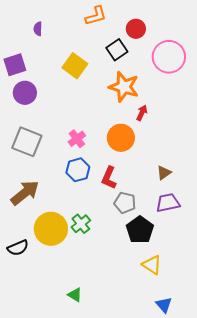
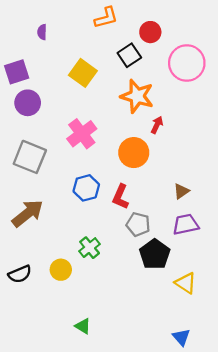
pink cross: (77, 139) -> (82, 134), moved, size x1.5
yellow circle: (51, 229) -> (61, 270), moved, size x0.6
yellow triangle: (152, 265) -> (186, 283), moved

